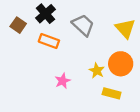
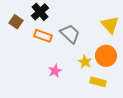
gray trapezoid: (83, 25) -> (70, 34), moved

